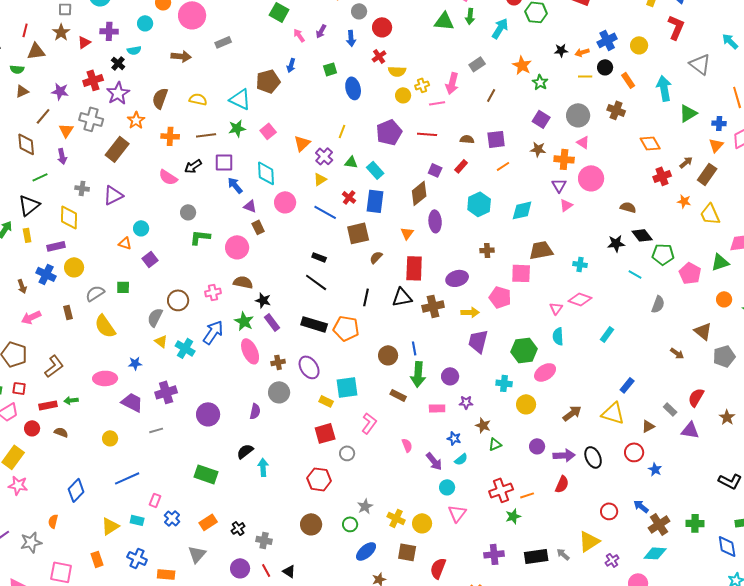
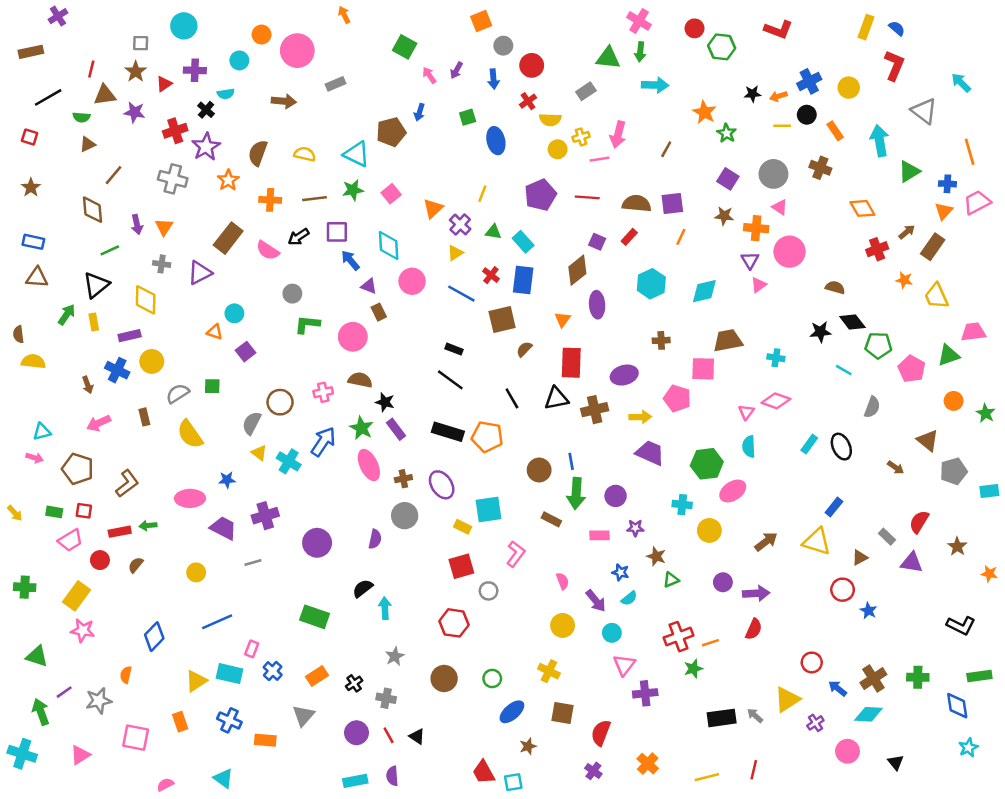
cyan arrow: (500, 28) -> (655, 85), moved, turned 60
gray rectangle: (477, 64) -> (586, 91), moved
purple star: (60, 91) -> (134, 112), moved
orange triangle: (66, 130) -> (164, 227), moved
brown semicircle: (467, 139) -> (637, 204), size x1.6
brown rectangle: (117, 149) -> (228, 238), moved
orange line: (503, 166) -> (681, 237), turned -32
black line: (366, 297) -> (512, 398), turned -42
purple trapezoid: (478, 341) -> (650, 453), turned 100
brown semicircle: (61, 432) -> (136, 565), turned -72
black ellipse: (593, 457) -> (841, 447), moved
gray star: (365, 506) -> (395, 656), moved
blue arrow: (641, 506) -> (838, 688), moved
cyan rectangle: (137, 520) -> (229, 674), size x1.5
yellow circle: (422, 523) -> (563, 625), moved
purple cross: (494, 554) -> (645, 693), moved

